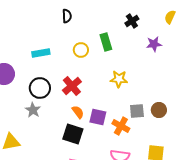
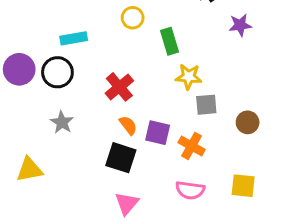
green rectangle: (106, 42) -> (169, 41), moved
yellow circle: (81, 50) -> (133, 18), moved
black circle: (40, 88) -> (57, 72), moved
gray square: (137, 111) -> (206, 105), moved

